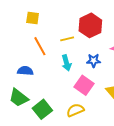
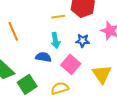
orange line: (40, 46) -> (13, 31), moved
blue semicircle: (25, 71) -> (43, 57), moved

